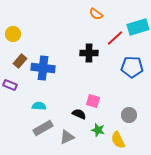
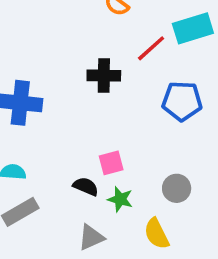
pink square: (93, 101) -> (111, 163), turned -32
green star: (98, 130) -> (120, 199), moved
gray triangle: (67, 137) -> (91, 237), moved

